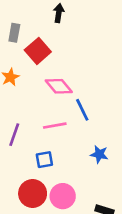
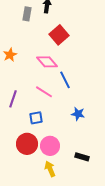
gray rectangle: (14, 33) -> (27, 14), moved
red square: (38, 51) -> (59, 35), moved
pink line: (55, 126) -> (44, 92), turned 42

